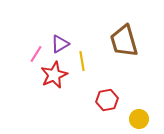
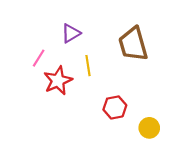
purple triangle: (60, 44) -> (71, 33), moved

